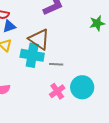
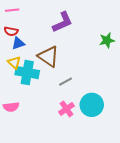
cyan cross: (32, 55) -> (27, 73), moved
gray line: (56, 64) -> (66, 82), turned -32

